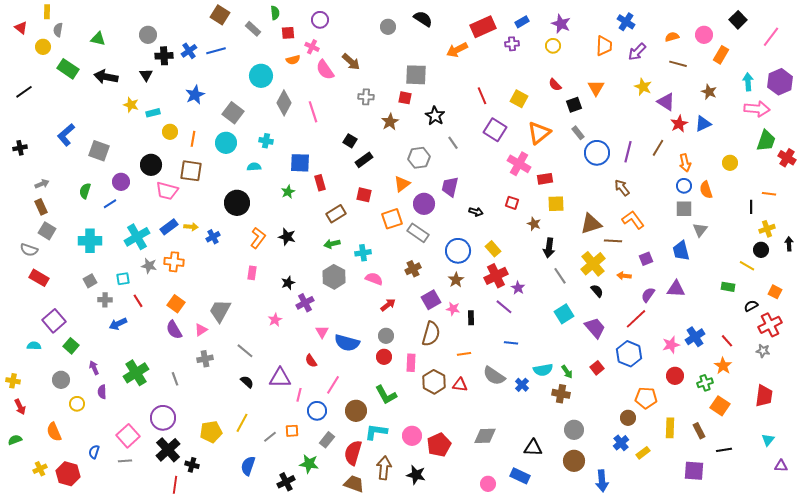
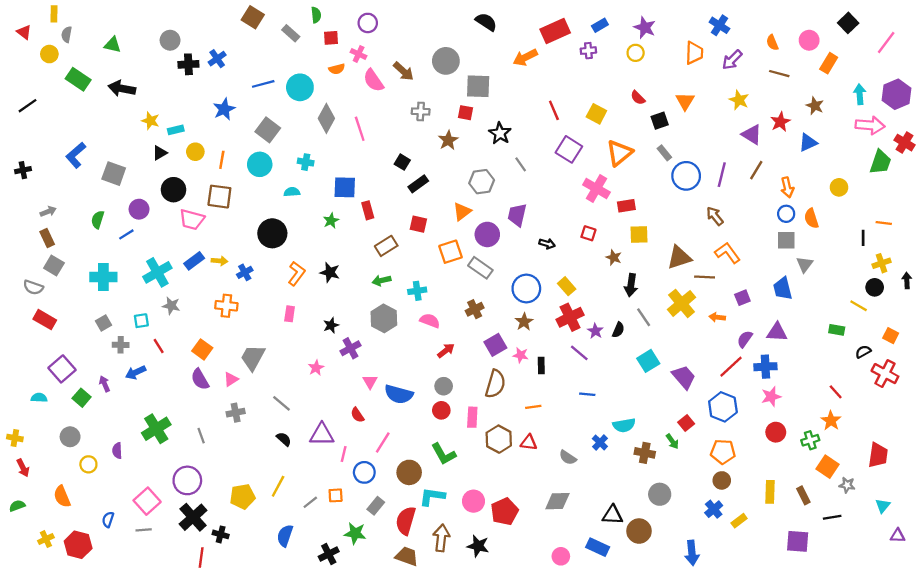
gray circle: (388, 27) -> (446, 61), moved, size x1.5
orange semicircle: (672, 37) -> (772, 43), turned -96
blue line: (216, 51) -> (263, 84), moved
black triangle: (146, 75) -> (160, 153), moved, turned 32
purple triangle: (666, 102) -> (752, 134), moved
red star: (679, 124) -> (780, 122), moved
red cross: (787, 158) -> (905, 143), moved
orange cross: (174, 262) -> (226, 306), moved
black semicircle: (597, 291) -> (618, 330), moved, turned 64
red cross: (770, 325) -> (885, 374), turned -35
blue cross: (695, 337) -> (765, 367), moved, turned 30
gray star: (763, 351) -> (847, 485), moved
purple arrow: (94, 368) -> (105, 384), moved
green arrow: (567, 372) -> (672, 441), moved
gray semicircle: (494, 376) -> (568, 457), moved, size x0.7
orange pentagon: (646, 398) -> (723, 452), moved
brown circle: (574, 461) -> (639, 531), moved

